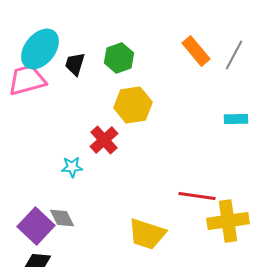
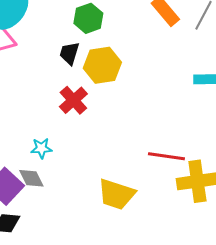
black trapezoid: (75, 64) -> (69, 53), moved
cyan star: (72, 167) -> (41, 148), moved

